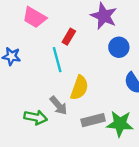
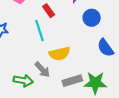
red rectangle: (69, 37) -> (49, 11), turned -64
yellow semicircle: (79, 88) -> (59, 54), turned 60

